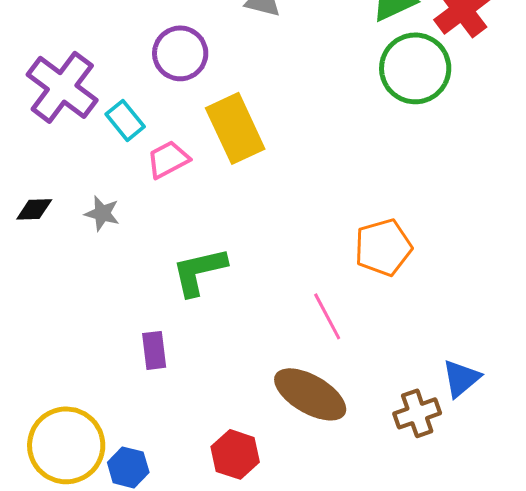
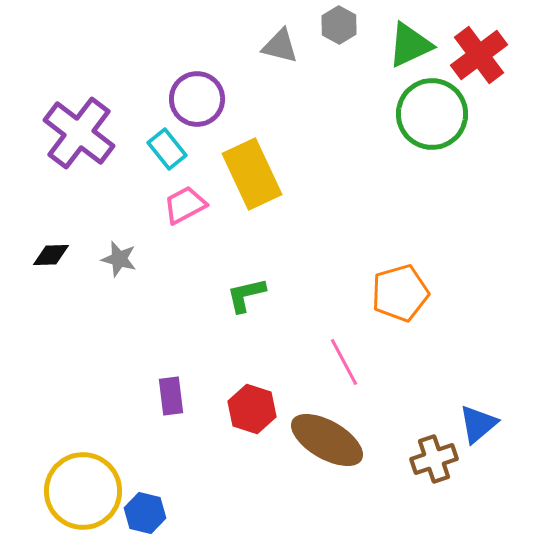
cyan rectangle: (125, 120) -> (167, 149), moved
green L-shape: (199, 271) -> (246, 295), moved, size x0.7
red hexagon: (235, 454) -> (252, 409), moved

